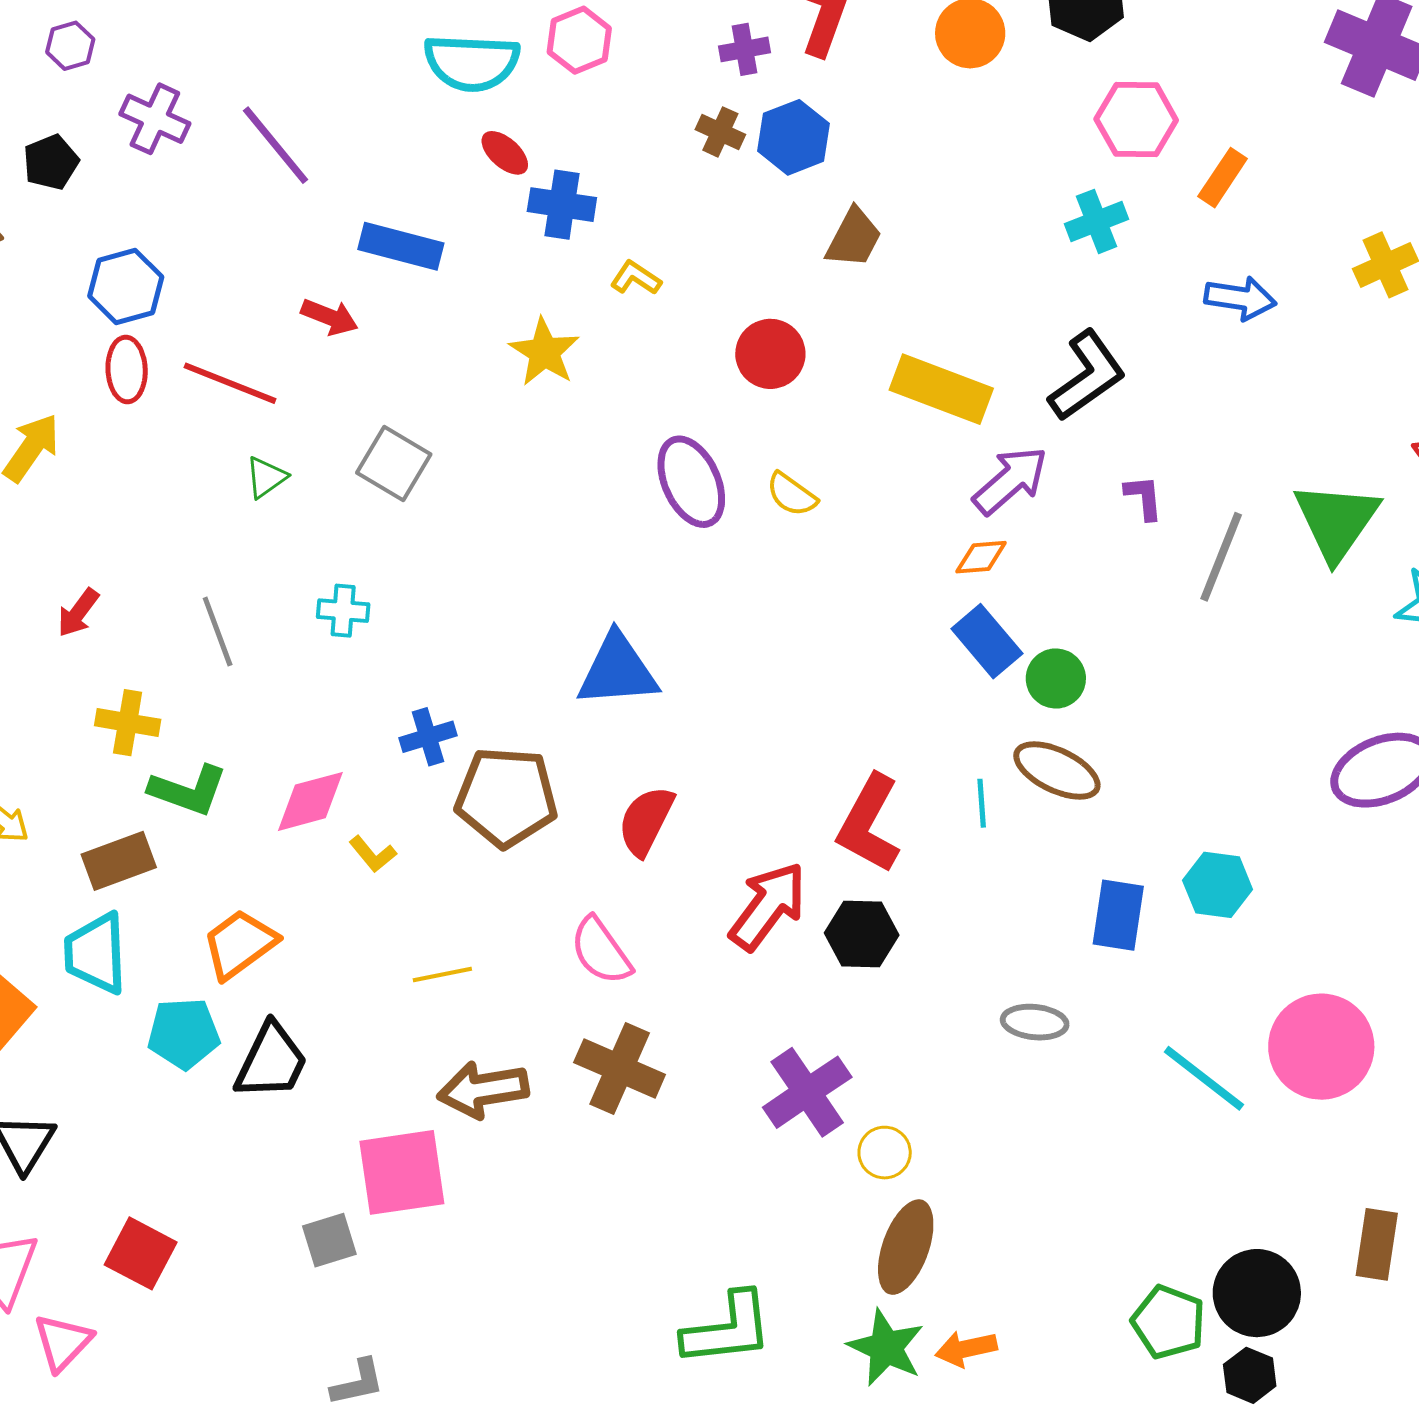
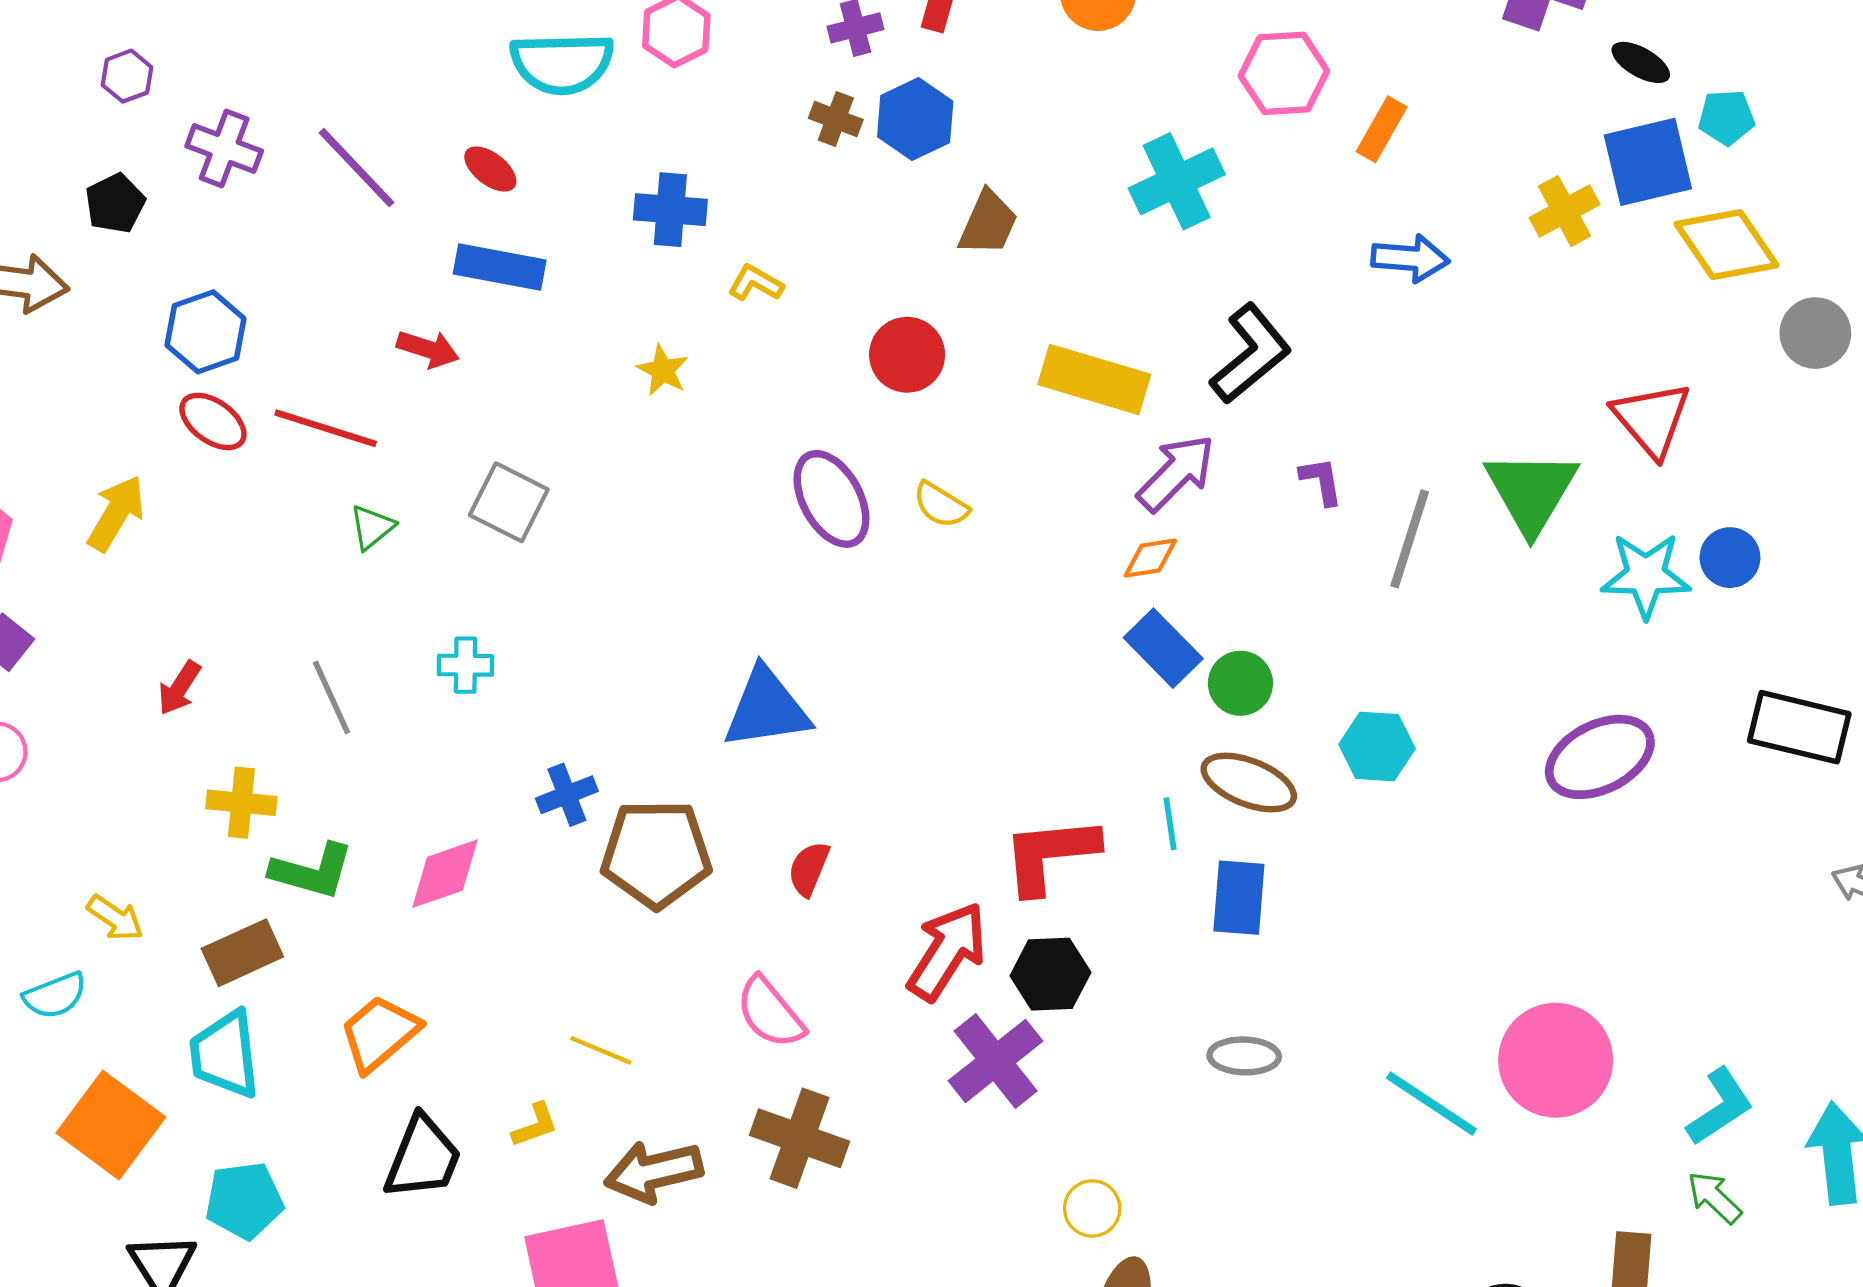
red ellipse: (505, 153) -> (490, 169), moved
cyan cross: (1096, 221) -> (1177, 181), moved, size x1.4
yellow star: (544, 352) -> (663, 370), size x0.7
red ellipse: (127, 369) -> (213, 421), turned -48
red semicircle: (646, 821) -> (809, 869), size x0.7
red L-shape: (869, 824) -> (1050, 855), turned 60
yellow L-shape: (373, 854) -> (535, 1125), moved, turned -66
cyan hexagon: (1218, 885) -> (1377, 746), moved
blue rectangle: (1118, 915) -> (1239, 898), moved
yellow line: (442, 974) -> (601, 1050), turned 38
cyan pentagon: (184, 1033) -> (244, 1201), moved
purple cross: (807, 1092) -> (996, 1061), moved

